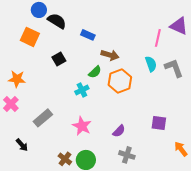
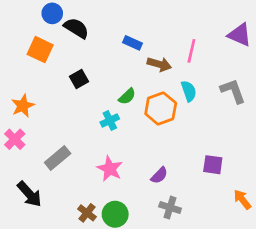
blue rectangle: (88, 35) -> (133, 43), moved
pink line: (158, 38) -> (191, 51), moved
brown arrow: (110, 55) -> (159, 64), moved
cyan semicircle: (151, 64) -> (189, 91), moved
orange star: (17, 79) -> (23, 106), turned -30
black arrow: (22, 145) -> (29, 194), size x1.5

